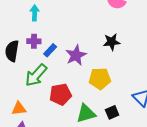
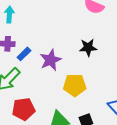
red pentagon: (61, 94) -> (23, 109), moved

